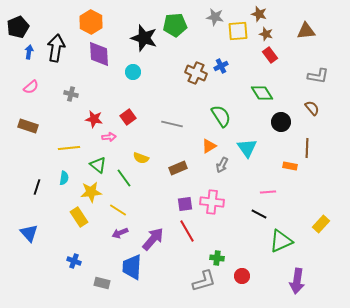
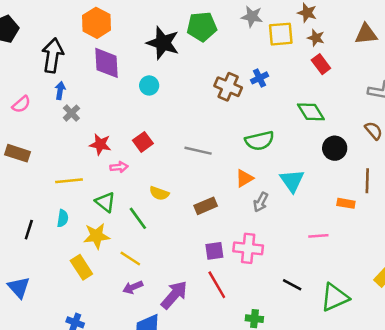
blue arrow: (29, 52) -> (60, 90), moved
gray cross: (71, 94) -> (71, 113), turned 32
green semicircle: (221, 116) -> (259, 141), turned 110
black line: (259, 214) -> (292, 285), moved

